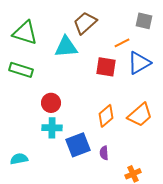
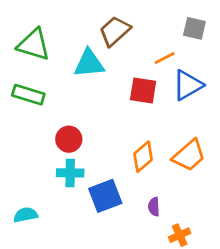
purple semicircle: (104, 153) -> (154, 207), moved

